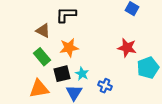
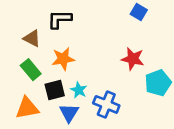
blue cross: (105, 86) -> (106, 104), size x1.5

